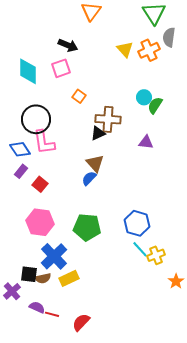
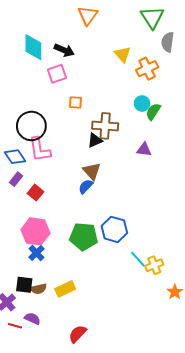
orange cross: (149, 50) -> (147, 69), moved
cyan diamond: (28, 71) -> (33, 47), moved
orange square: (79, 96) -> (75, 102), turned -32
blue hexagon: (137, 223) -> (114, 229), moved
blue cross: (54, 256) -> (36, 253), moved, size x0.6
red line: (52, 314) -> (15, 326), moved

